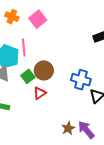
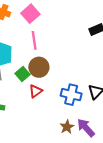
pink line: (24, 48) -> (34, 40), moved
blue cross: (81, 80) -> (71, 95), moved

